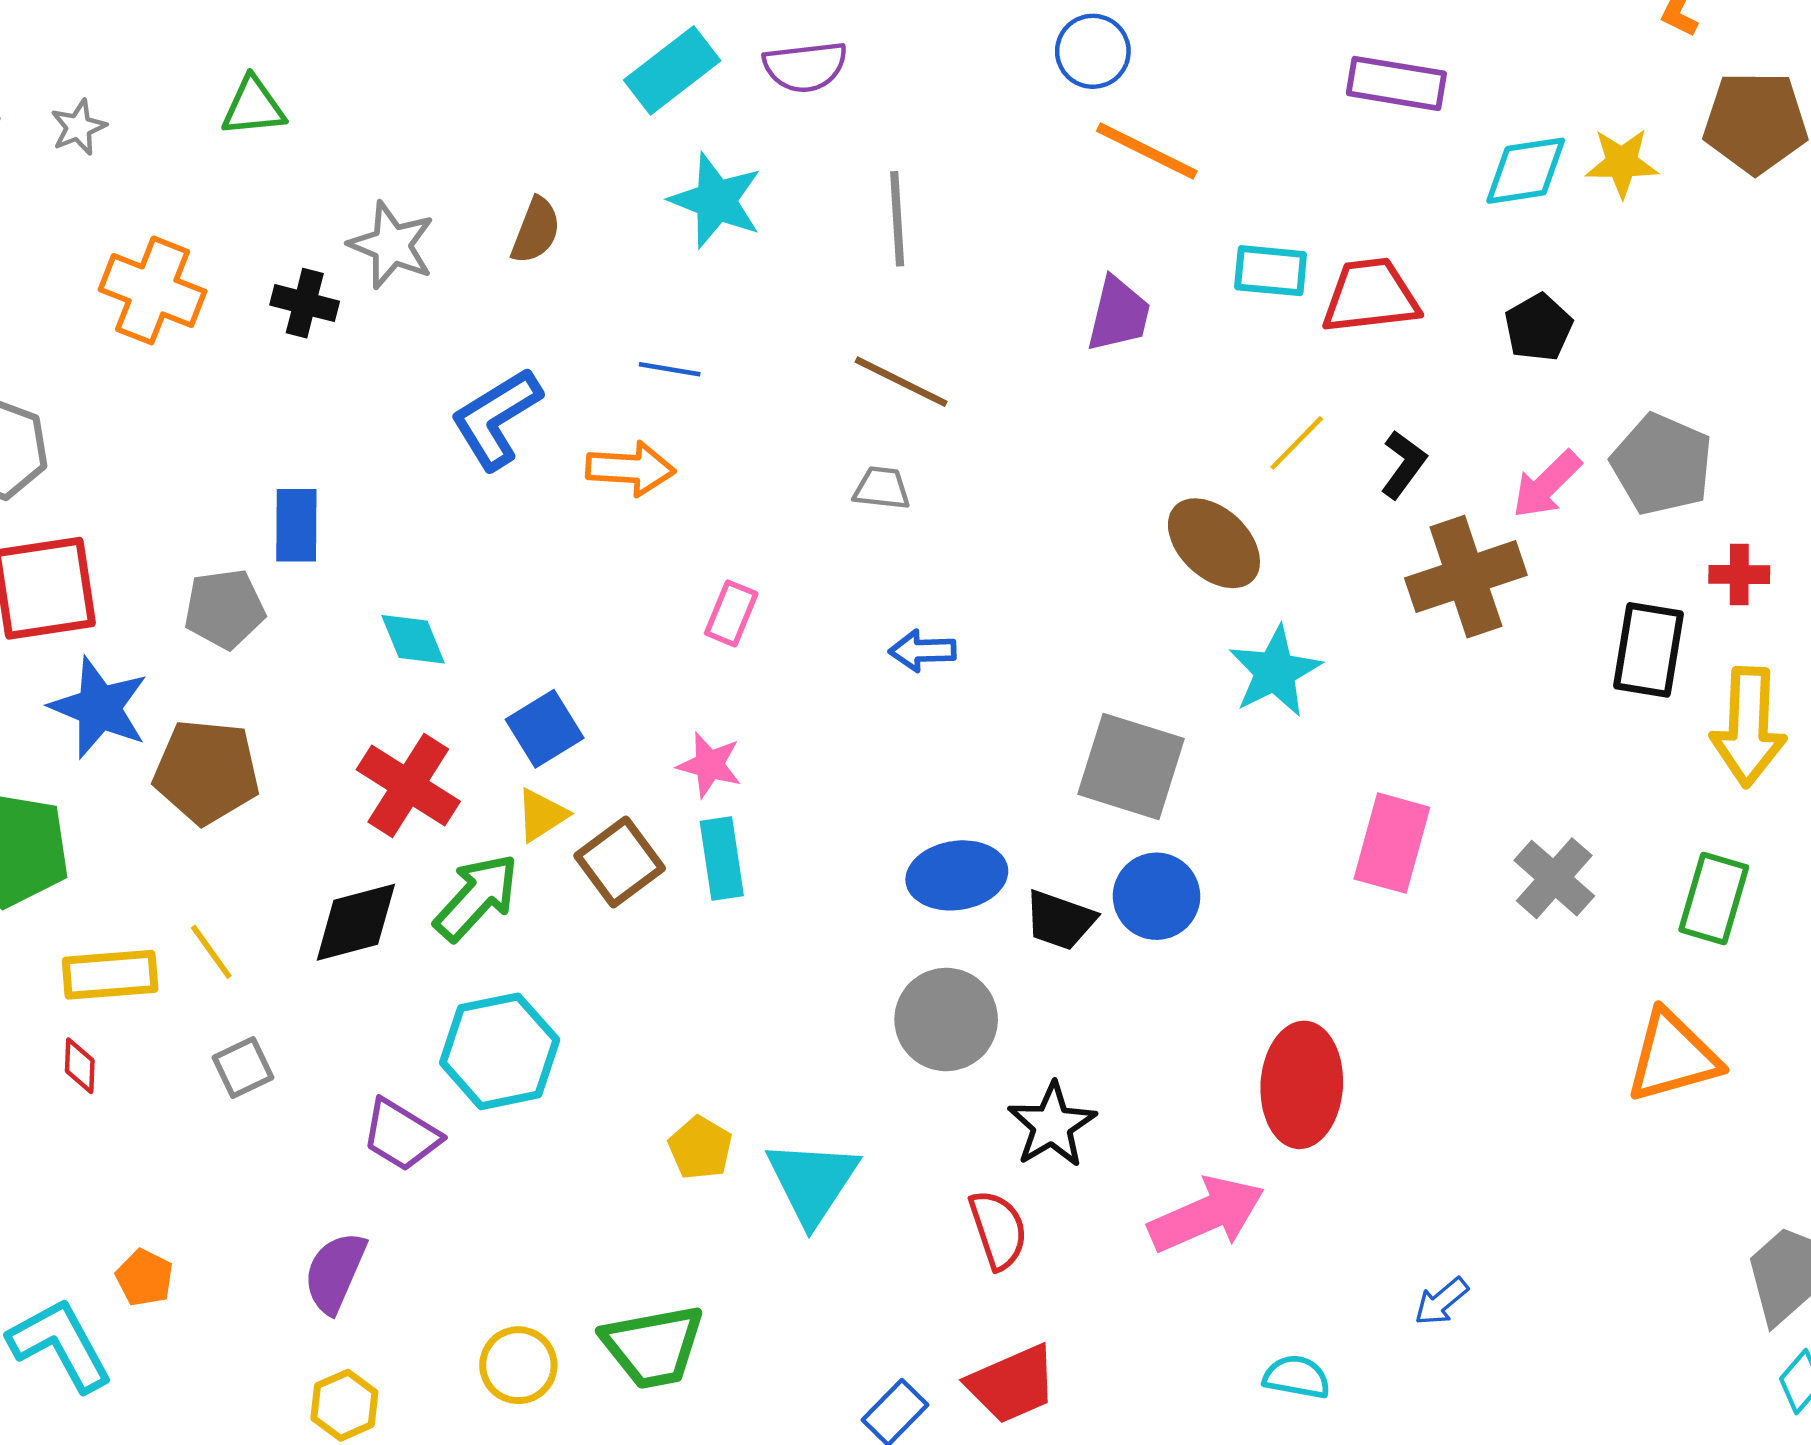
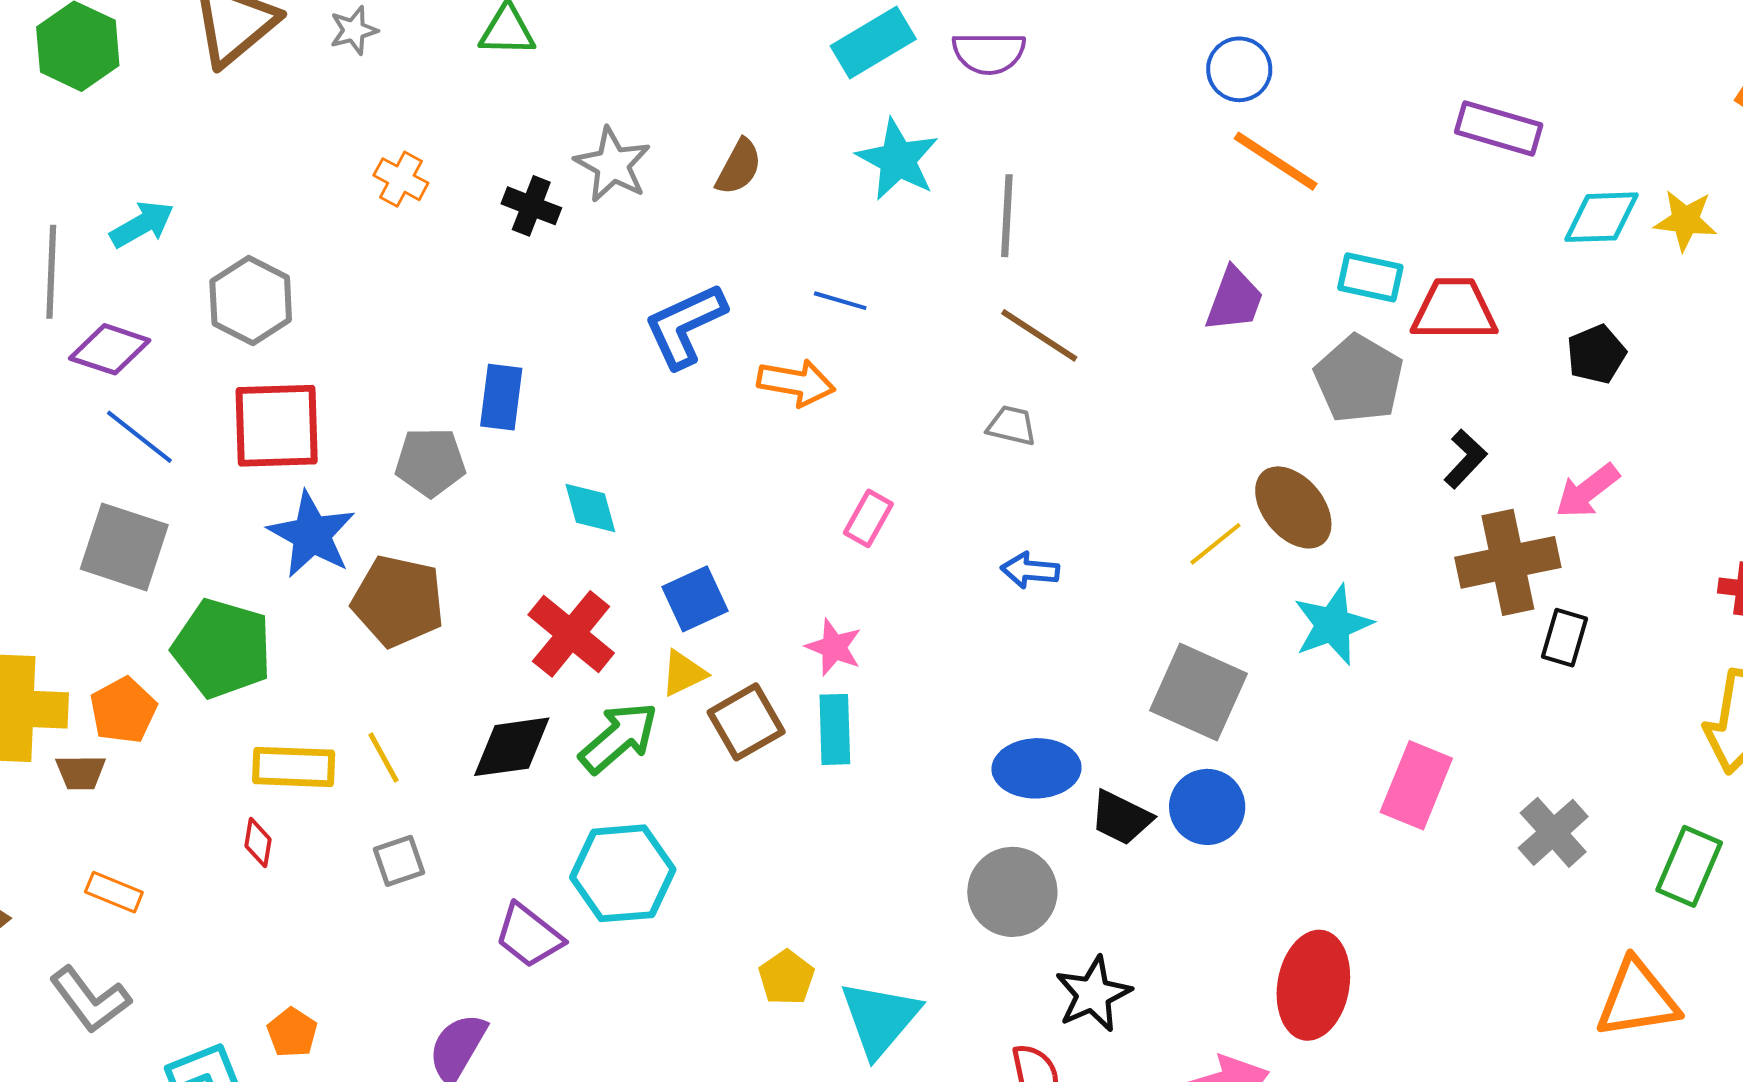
gray line: (897, 219) -> (1007, 216), moved
orange cross: (153, 290) -> (401, 179), size x0.6
yellow line: (1297, 443) -> (1215, 544), moved
gray pentagon: (1662, 464) -> (1359, 379), moved
black rectangle: (1648, 650) -> (1565, 638), moved, size x0.7

